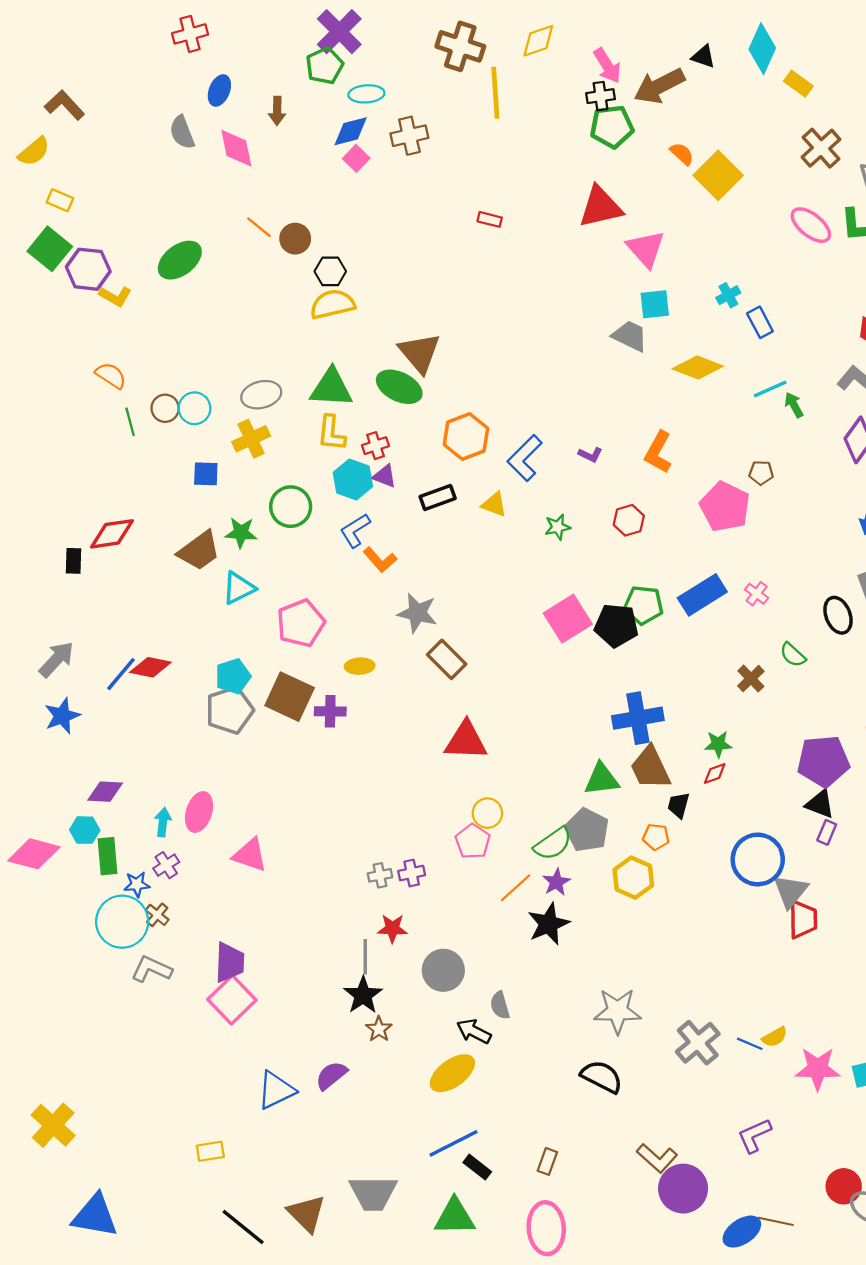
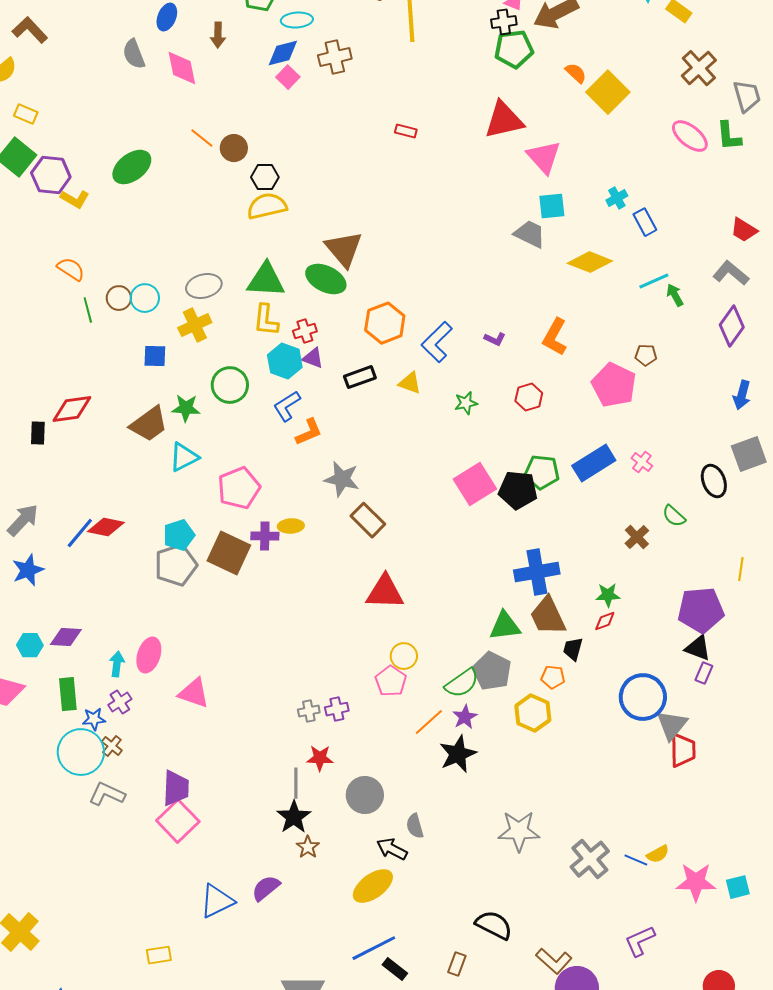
orange L-shape: (380, 560) -> (309, 432), turned -72
purple cross: (330, 711) -> (265, 536), moved
cyan hexagon: (85, 830) -> (30, 645), moved
black semicircle: (602, 1077) -> (494, 925), moved

